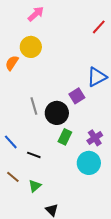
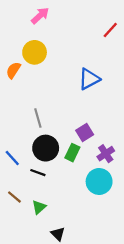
blue triangle: (97, 77) -> (89, 79), moved
purple square: (77, 96) -> (85, 132), moved
black circle: (57, 113) -> (46, 148), moved

